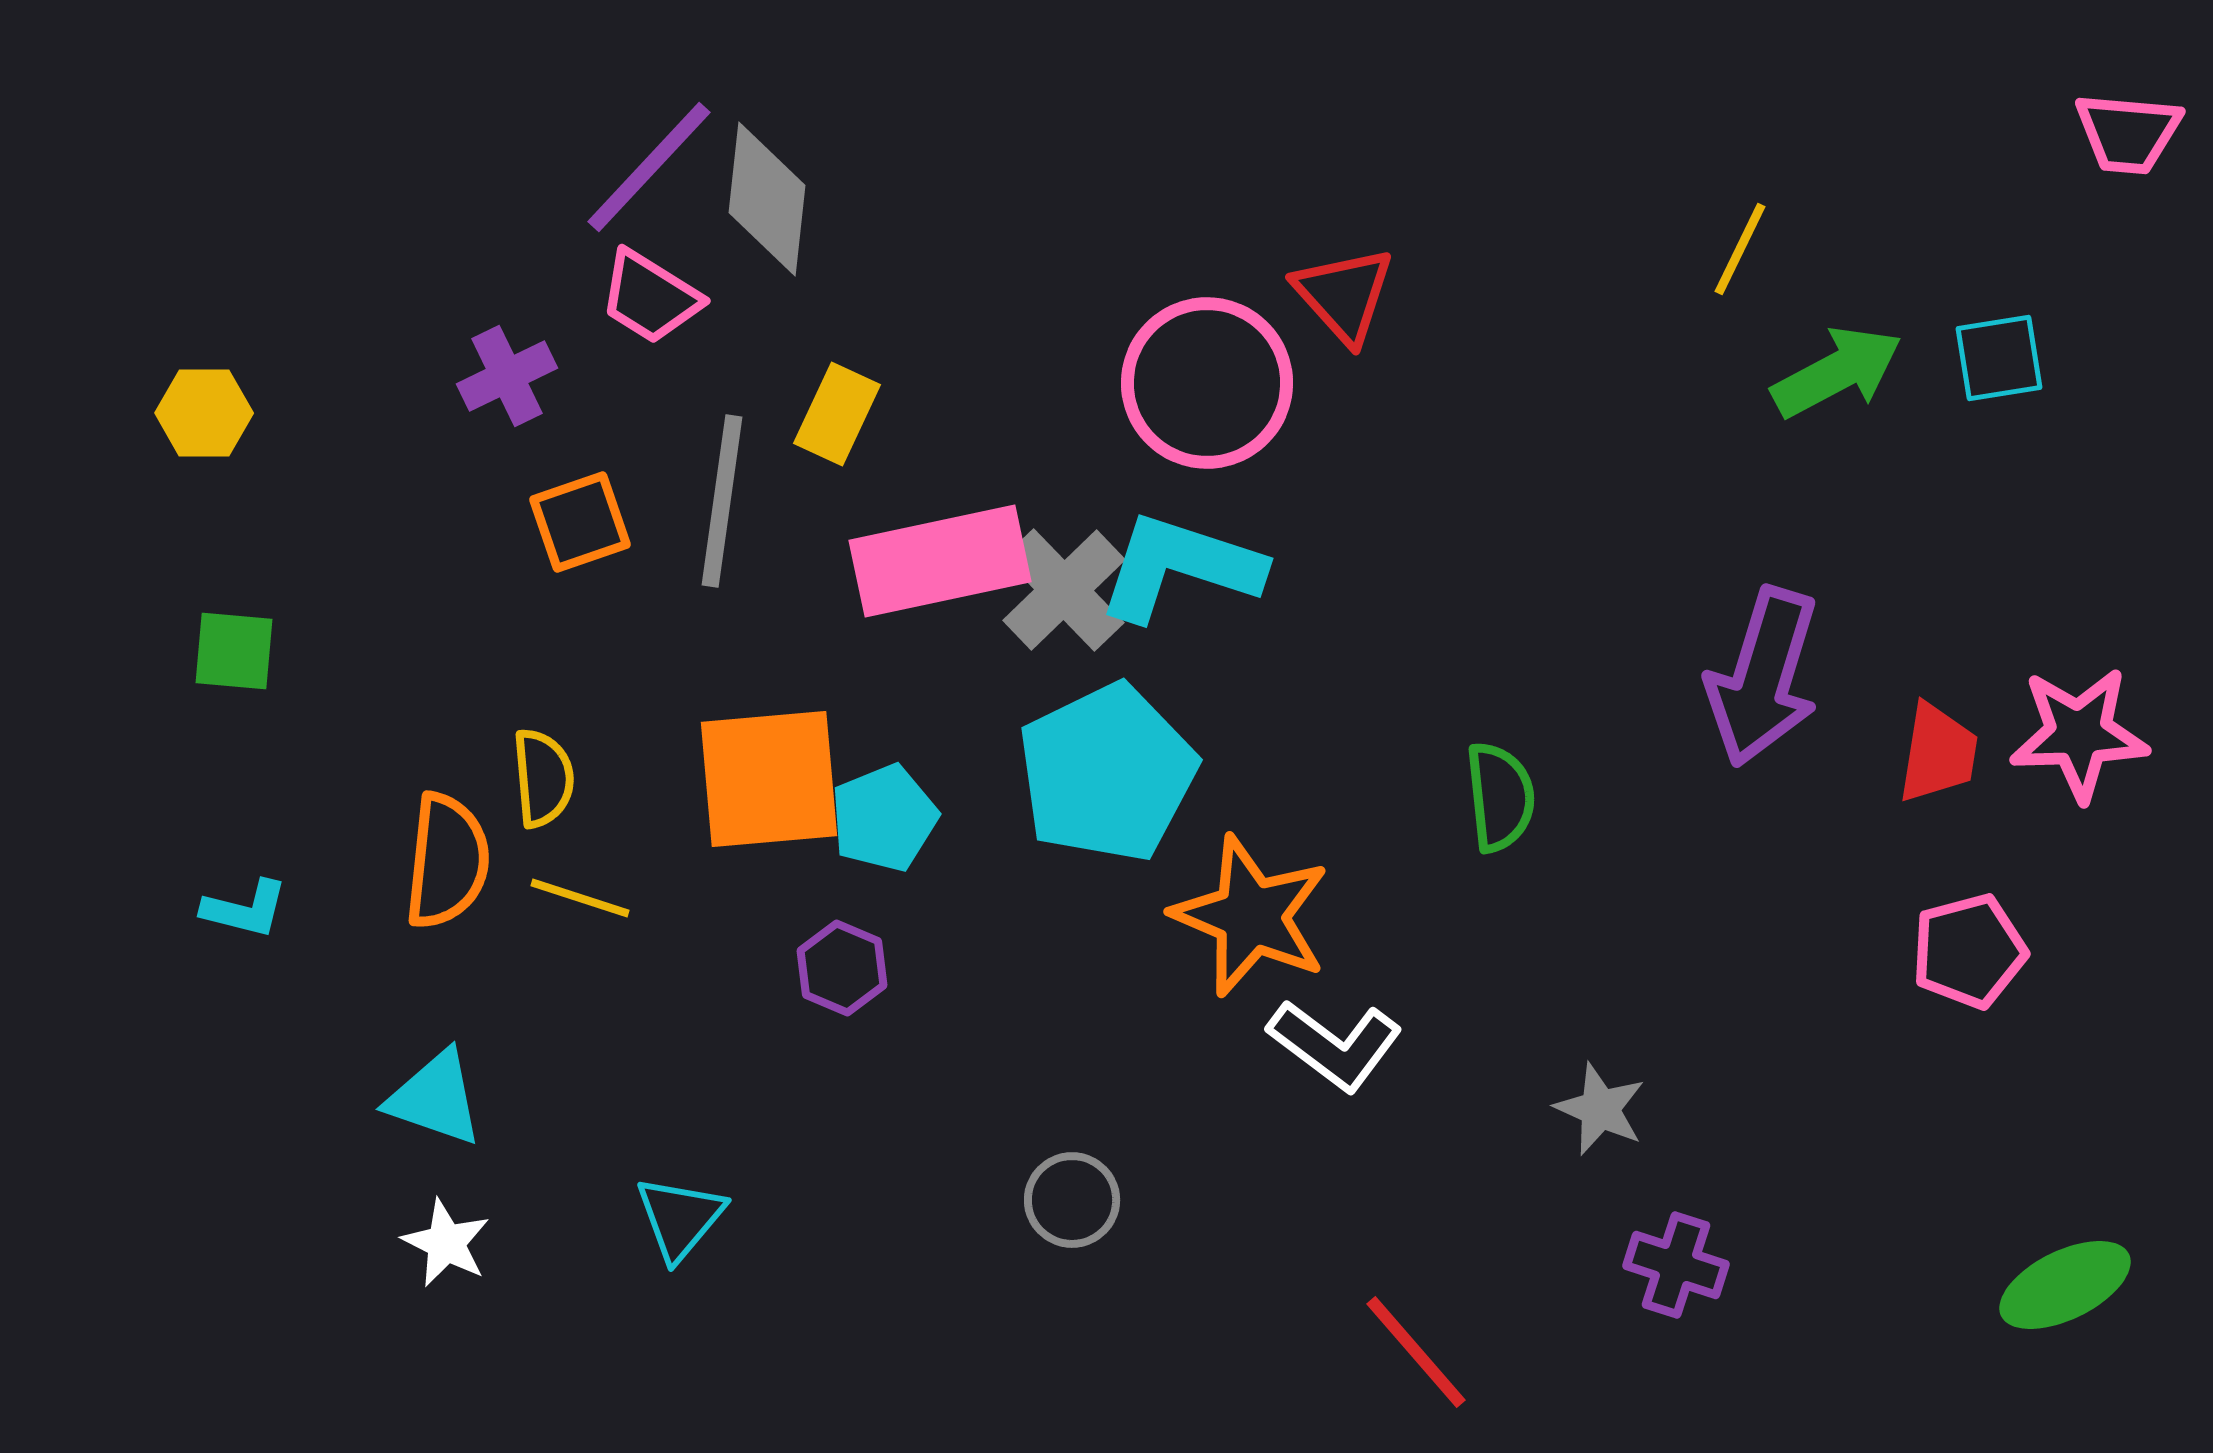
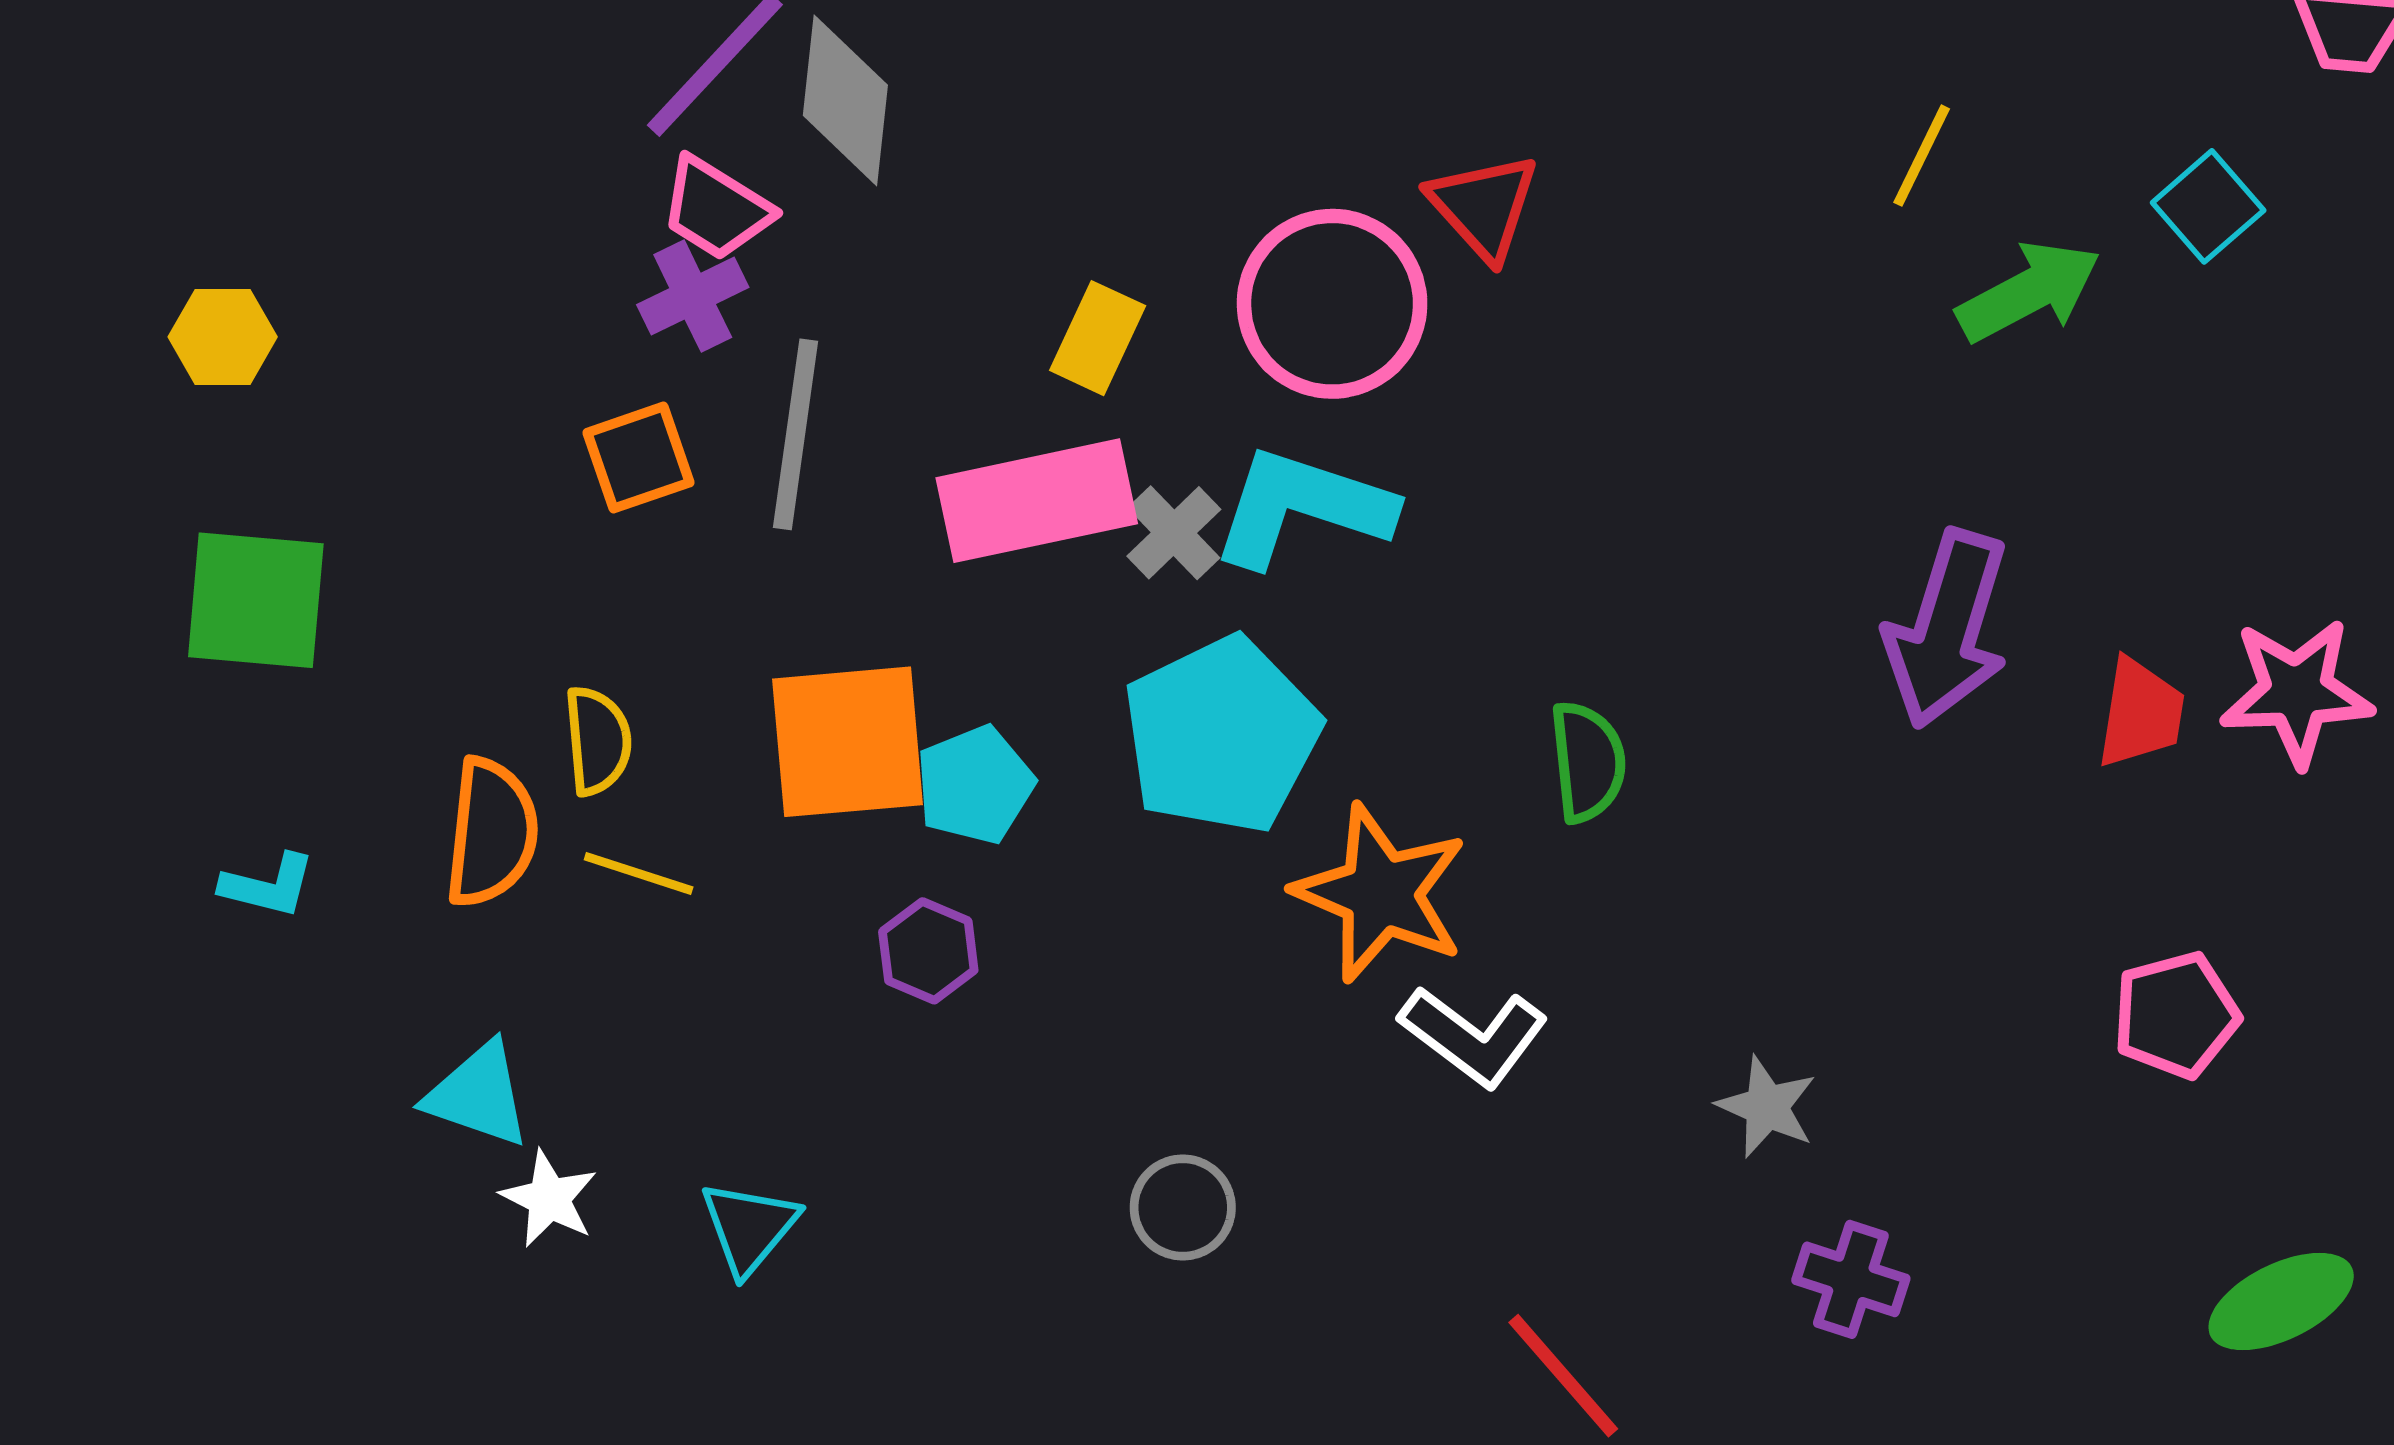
cyan square: (1999, 358) -> (2208, 206), moved, turned -32
purple cross: (507, 376) -> (693, 296), moved
yellow rectangle: (837, 414) -> (1098, 338), moved
gray cross: (1064, 590) -> (1174, 533), size x0.7
green square: (234, 651) -> (256, 600), size x1.6
green semicircle: (1500, 797) -> (1588, 762), moved
pink pentagon: (1969, 951) -> (2176, 1015), moved
white star: (446, 1243) -> (549, 1199), moved

